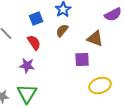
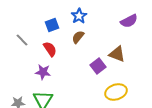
brown triangle: (95, 39) -> (117, 54), moved
purple square: (82, 60) -> (98, 66), turned -35

